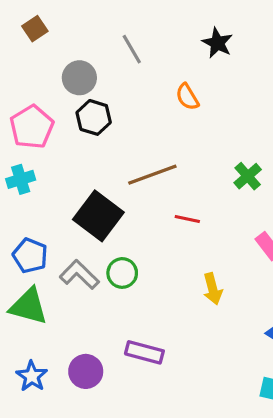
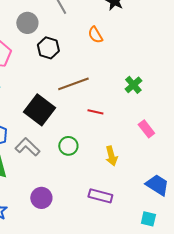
black hexagon: (94, 117) -> (48, 48), moved
green circle: (122, 273) -> (68, 146), moved
purple rectangle: (144, 352) -> (100, 196), moved
purple circle: (86, 371) -> (41, 198), moved

